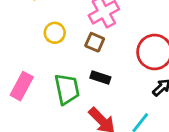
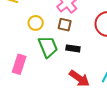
green trapezoid: (67, 89) -> (48, 47), moved

